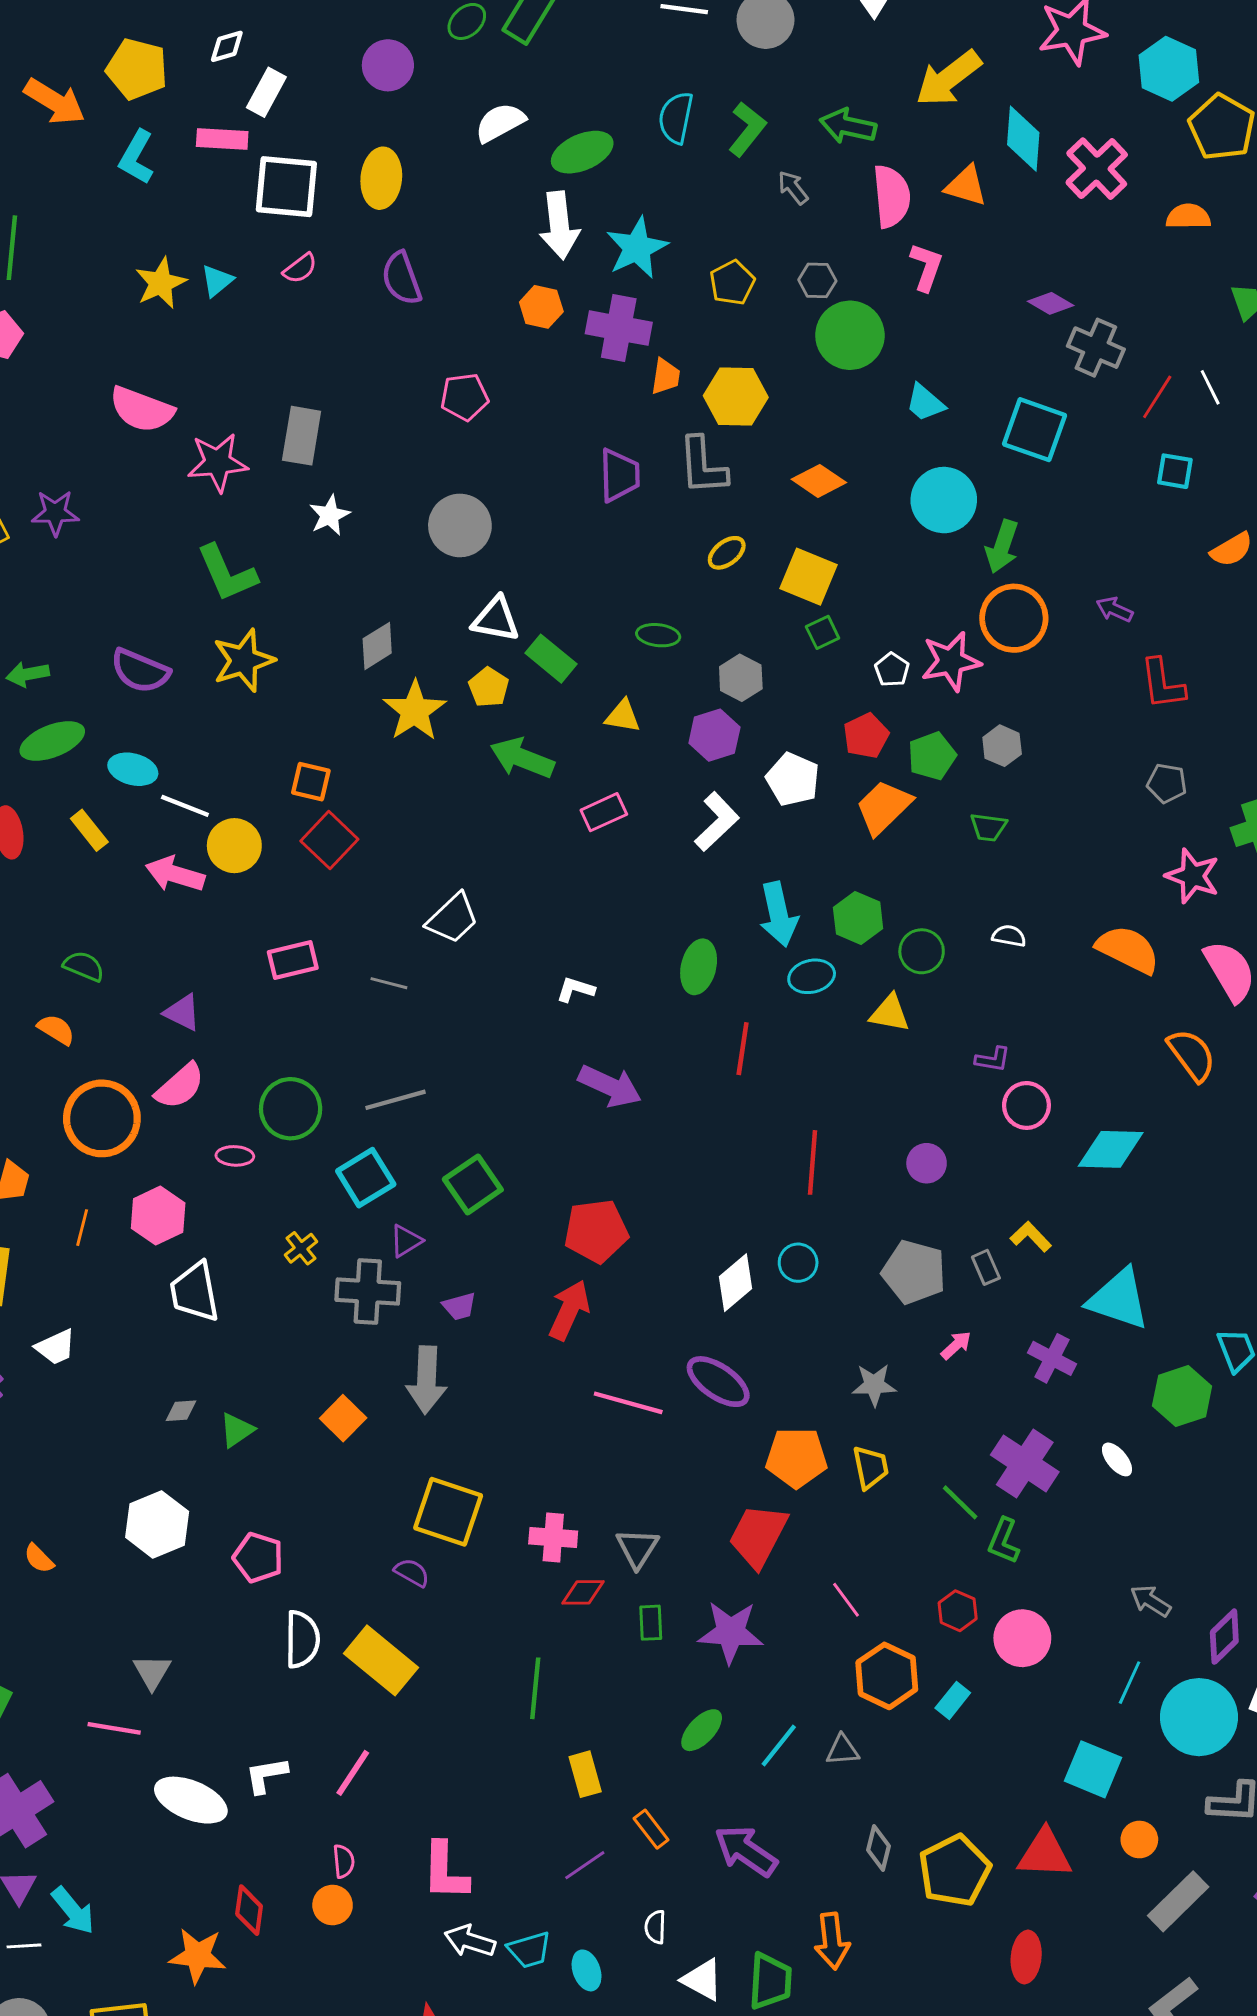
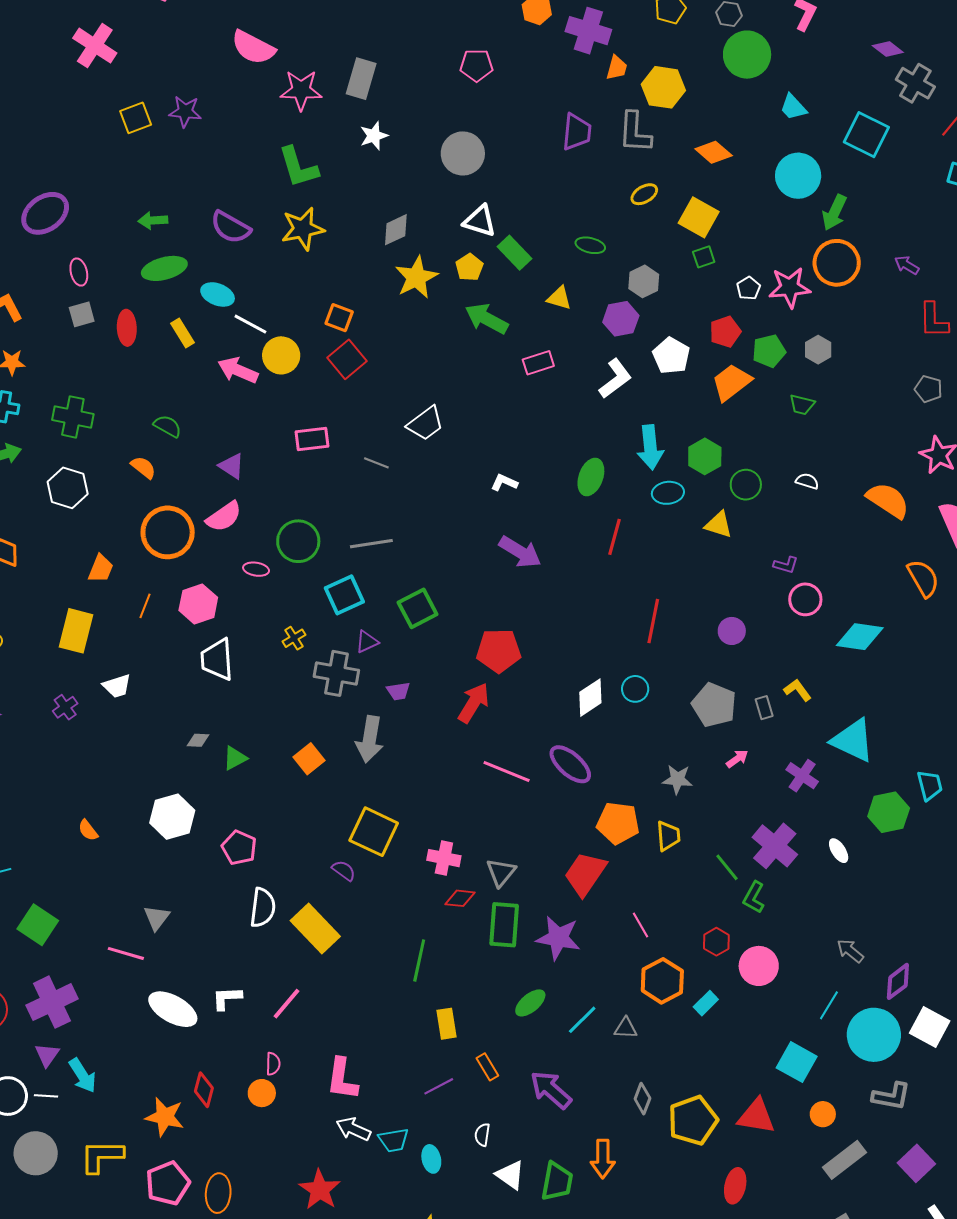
green rectangle: (651, 1623) -> (504, 925), size x1.8

